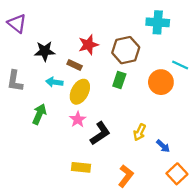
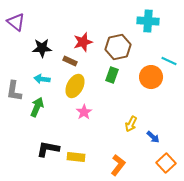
gray L-shape: (15, 81) -> (14, 91), moved
cyan arrow: (54, 82) -> (42, 79), moved
pink star: (78, 119) -> (84, 112), moved
black L-shape: (100, 133) -> (48, 149), moved, turned -135

